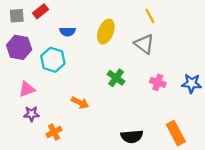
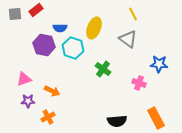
purple hexagon: (19, 47) -> (44, 45), moved
cyan hexagon: (53, 60) -> (73, 48), moved
pink cross: (158, 82) -> (139, 83), moved
blue star: (192, 83) -> (159, 64), moved
orange arrow: (80, 103) -> (52, 91), moved

